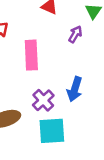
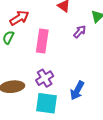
blue arrow: (75, 89) -> (77, 91), moved

